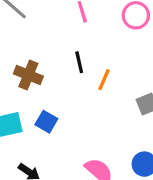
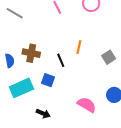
black line: (79, 62) -> (61, 60), moved

